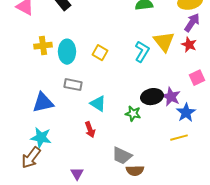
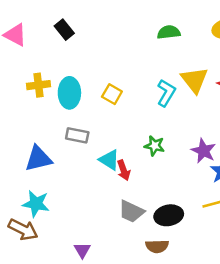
black ellipse: (152, 97) -> (169, 215), moved
green star: (133, 114) -> (155, 146), moved
red arrow: (90, 130) -> (124, 170), moved
gray trapezoid: (122, 156) -> (131, 211), moved
brown arrow: (31, 158) -> (23, 229), turned -100

